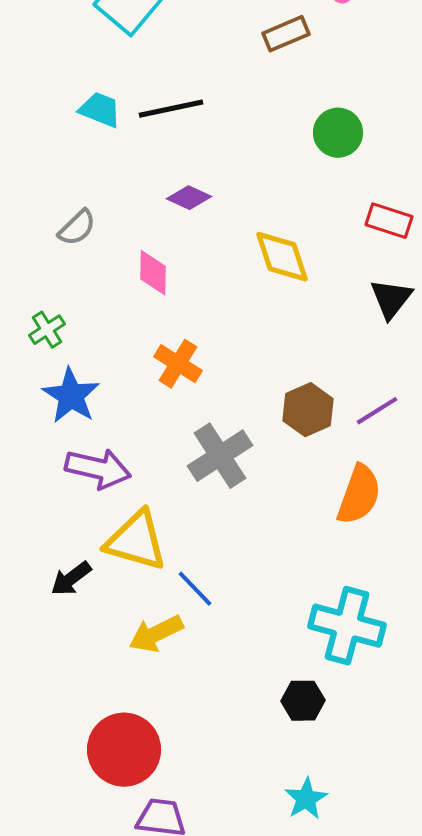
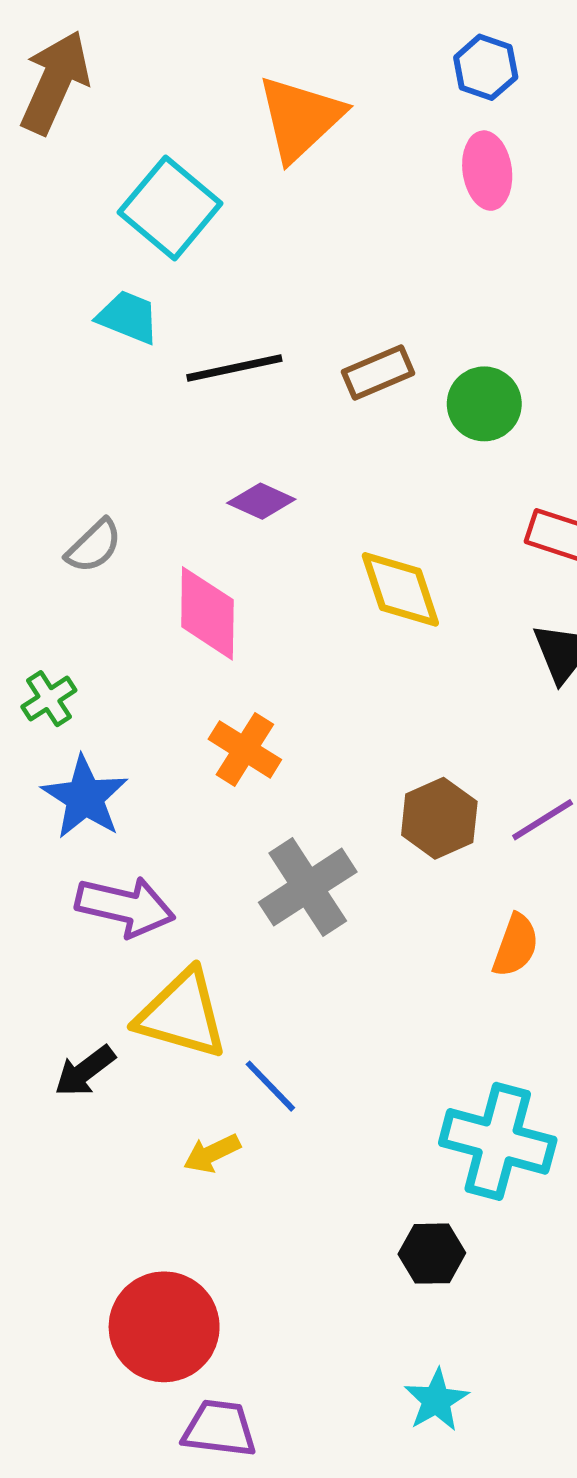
brown rectangle: (286, 34) -> (378, 372), moved
cyan trapezoid: (100, 110) -> (128, 317), moved
pink diamond: (153, 273) -> (207, 613), size x1.4
orange semicircle: (359, 495) -> (516, 945), size x0.7
yellow arrow: (156, 634) -> (212, 1153), size x0.7

